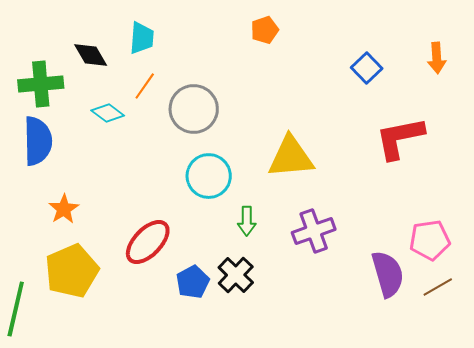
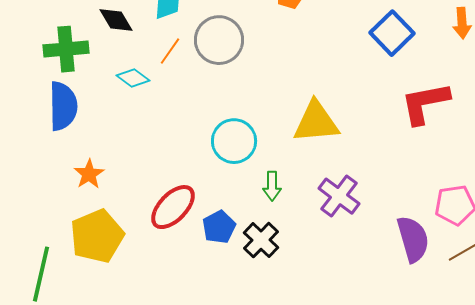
blue square: (367, 68) -> (392, 33), size x1.4
gray circle: (194, 109) -> (219, 40), moved
purple cross: (314, 231) -> (339, 196), turned -33
blue pentagon: (193, 282) -> (219, 227), moved

